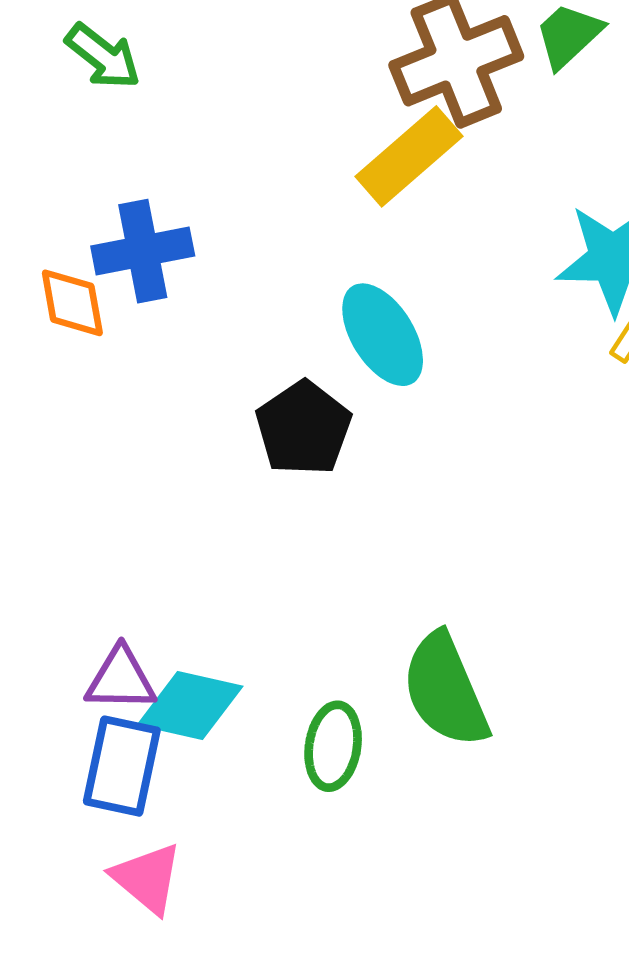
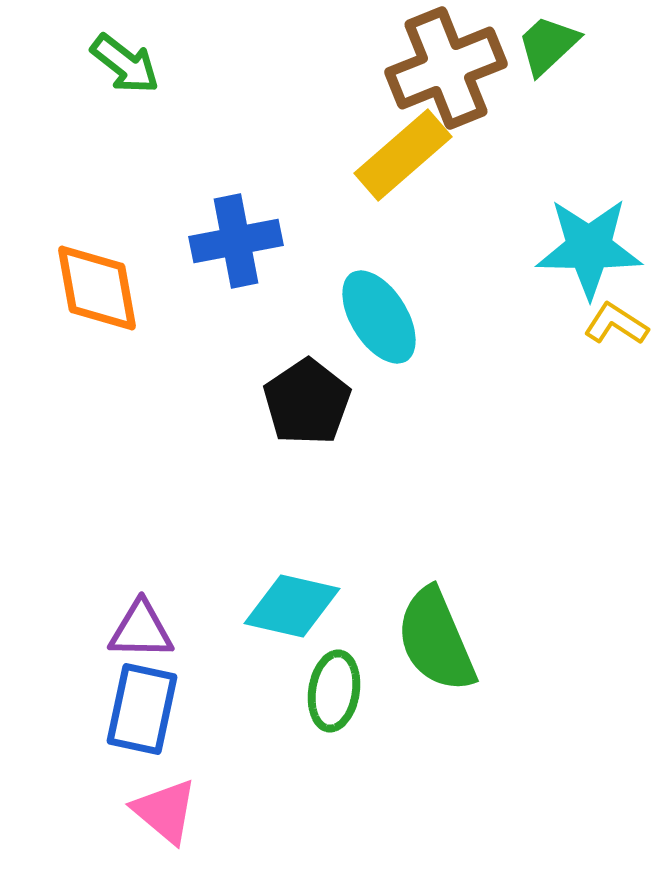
blue cross: (143, 251) -> (236, 241), moved
orange diamond: (72, 303) -> (97, 288), size x1.4
cyan diamond: (190, 706) -> (292, 606), moved

